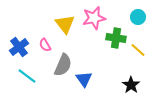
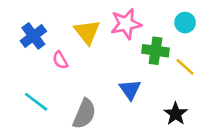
blue cross: (19, 47) -> (33, 36), moved
gray semicircle: (63, 65) -> (84, 114), moved
blue triangle: (84, 79) -> (130, 90), moved

